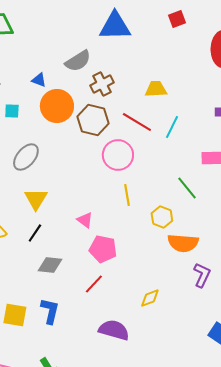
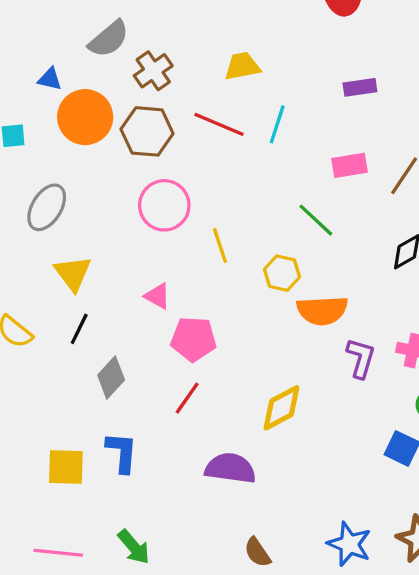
pink circle: (118, 155) -> (164, 205), moved
gray diamond: (50, 265) -> (111, 377), turned -45
yellow diamond: (150, 298) -> (281, 408), size x1.4

